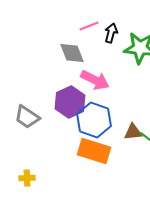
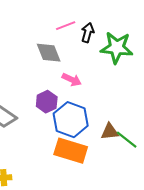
pink arrow: (95, 80) -> (72, 80), size x0.7
purple hexagon: (70, 102) -> (47, 102), size x0.7

